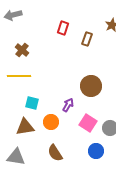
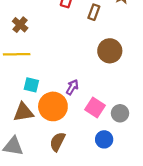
brown circle: (91, 86) -> (110, 51), moved
orange circle: (51, 122) -> (53, 106), size x1.6
brown semicircle: (55, 153) -> (58, 142), turned 60

